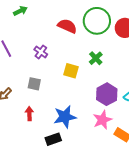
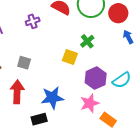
purple cross: (41, 52) -> (33, 21), moved, turned 32
yellow square: (71, 71) -> (70, 57), moved
red arrow: (29, 114) -> (17, 92), size x1.6

